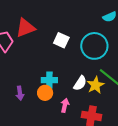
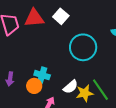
white square: (61, 40) -> (61, 16), moved
cyan circle: (94, 46) -> (83, 47), moved

